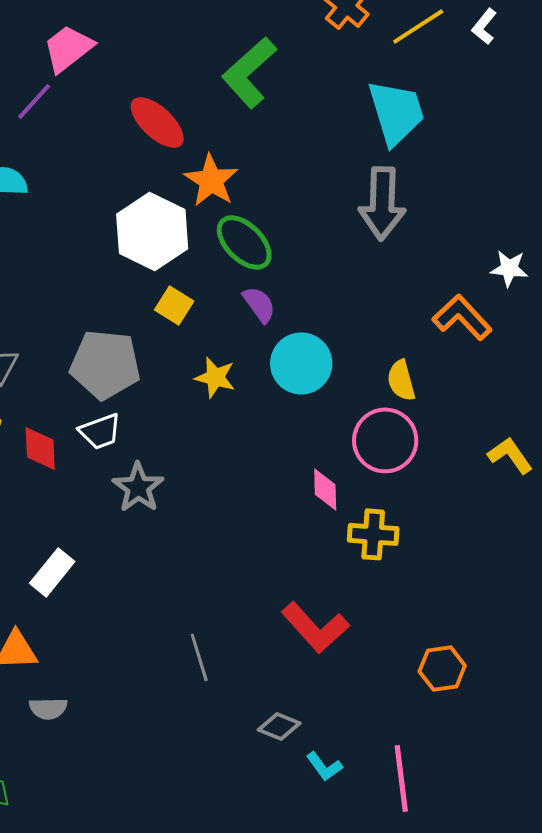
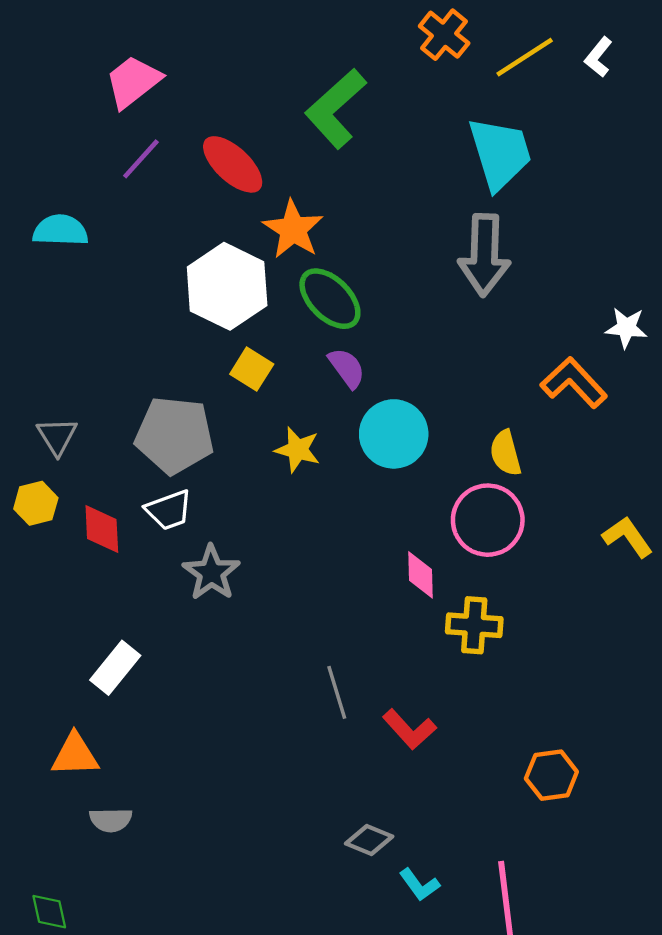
purple line: (34, 101) -> (141, 159), moved
red L-shape: (315, 627) -> (409, 729), size x0.7
gray line: (199, 657) -> (337, 692), moved

